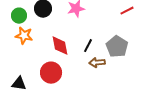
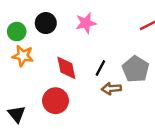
black triangle: (19, 84) -> (17, 114), turned 42

